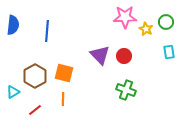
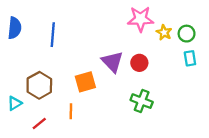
green circle: (166, 22) -> (187, 34), moved
orange square: (64, 73) -> (85, 82), moved, turned -30

